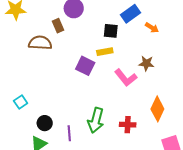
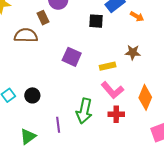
yellow rectangle: (105, 52) -> (108, 66), moved
pink L-shape: (126, 78) -> (112, 90), moved
black circle: (45, 123) -> (32, 95), moved

